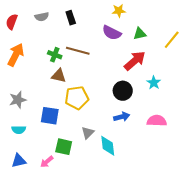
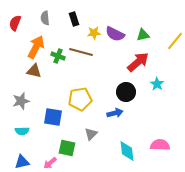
yellow star: (119, 11) -> (94, 33), moved
gray semicircle: (42, 17) -> (45, 18), turned 96
orange arrow: (16, 55) -> (36, 47), moved
brown triangle: (59, 76) -> (34, 71), moved
blue arrow: (122, 117) -> (115, 113), moved
pink semicircle: (157, 121) -> (160, 145), moved
cyan diamond: (108, 146) -> (127, 151), moved

